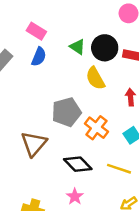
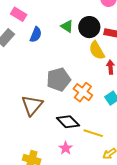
pink rectangle: (36, 31) -> (19, 14), moved
yellow semicircle: (95, 78) -> (97, 50), moved
yellow line: (119, 169) -> (93, 133), moved

